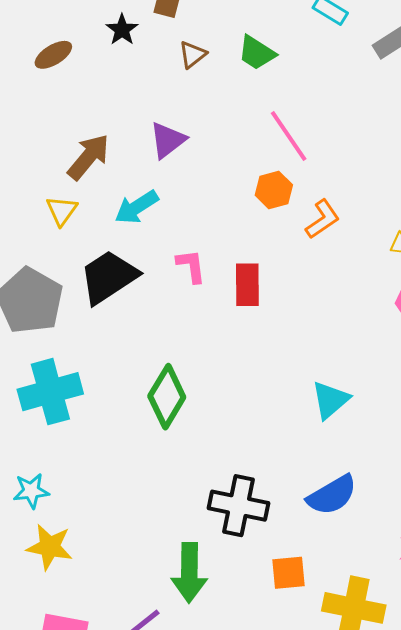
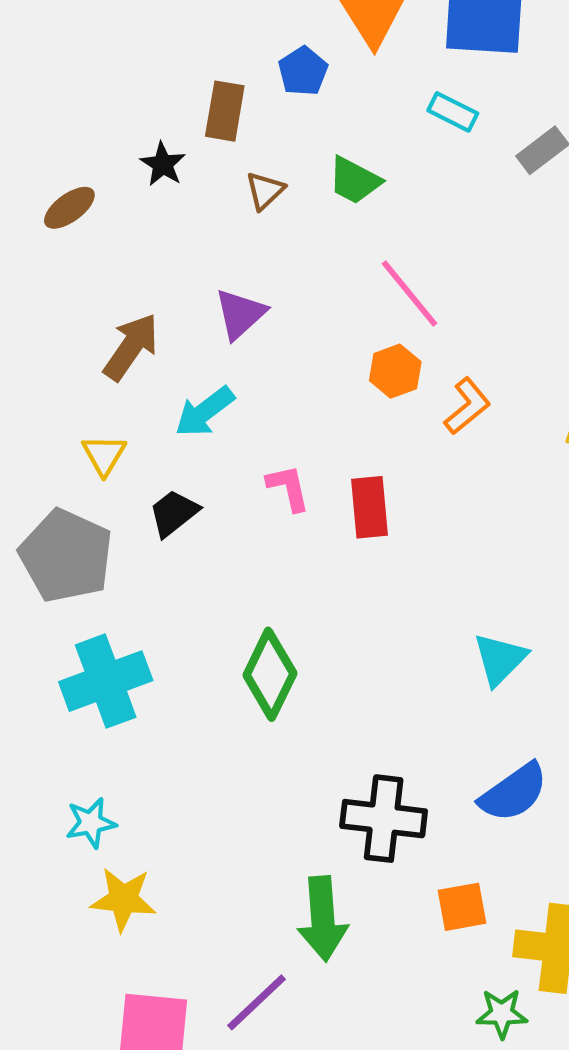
yellow triangle: (62, 211) -> (104, 455), moved
black trapezoid: (109, 277) -> (174, 513), size x0.6

